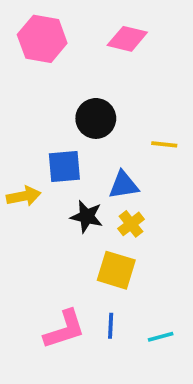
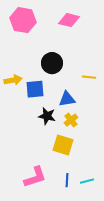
yellow arrow: (24, 196) -> (13, 80), moved
blue line: (111, 326) -> (67, 180), moved

